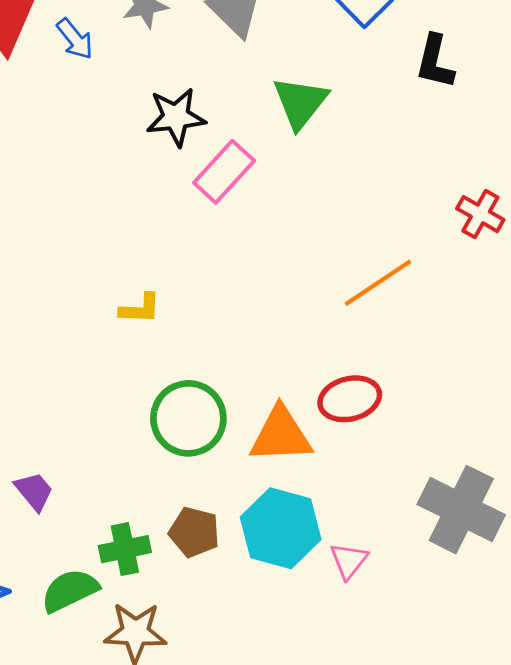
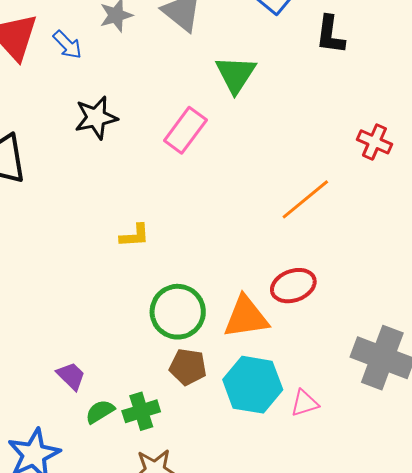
black star: (176, 117) -> (96, 118), moved
brown pentagon: (194, 532) -> (188, 367), moved
pink triangle: (349, 561) -> (305, 403), turned 40
green semicircle: (70, 590) -> (100, 412), moved, size x0.7

